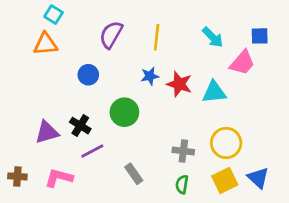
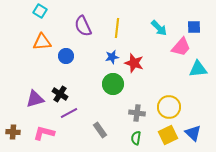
purple semicircle: (111, 35) -> (83, 26), turned -55
orange triangle: (45, 44) -> (42, 42), moved
cyan triangle: (214, 92) -> (198, 69), moved
green circle: (124, 112) -> (113, 84), moved

